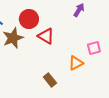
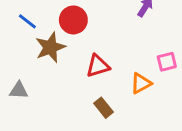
red triangle: (46, 36) -> (98, 66), moved, turned -48

